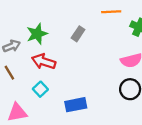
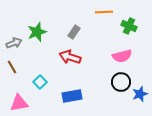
red arrow: (44, 62) -> (70, 57), moved

